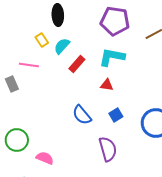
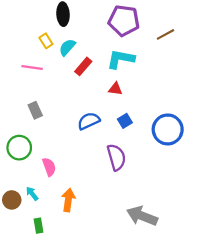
gray rectangle: (12, 84) -> (35, 110), moved
blue semicircle: (82, 115) -> (89, 121), turned 105
pink semicircle: (45, 158) -> (49, 167), turned 48

